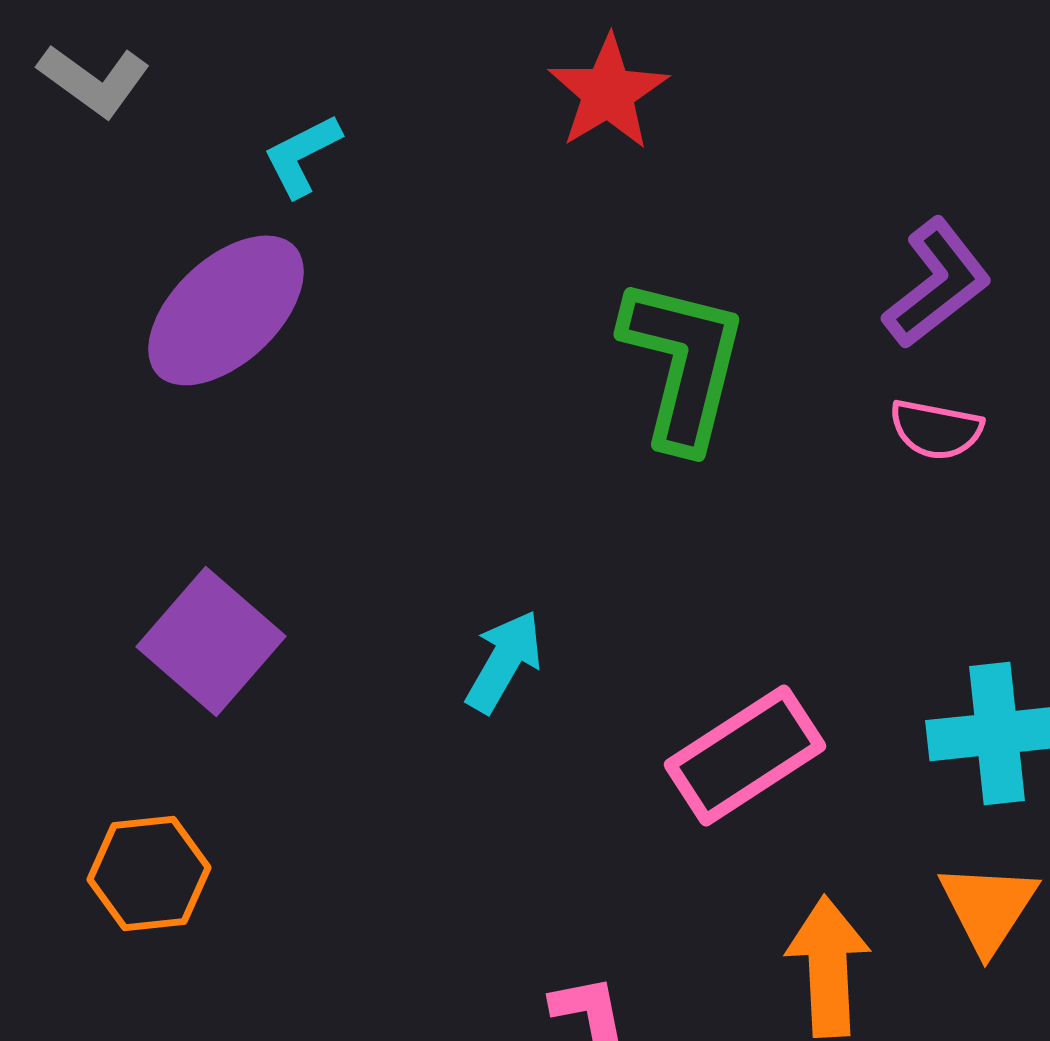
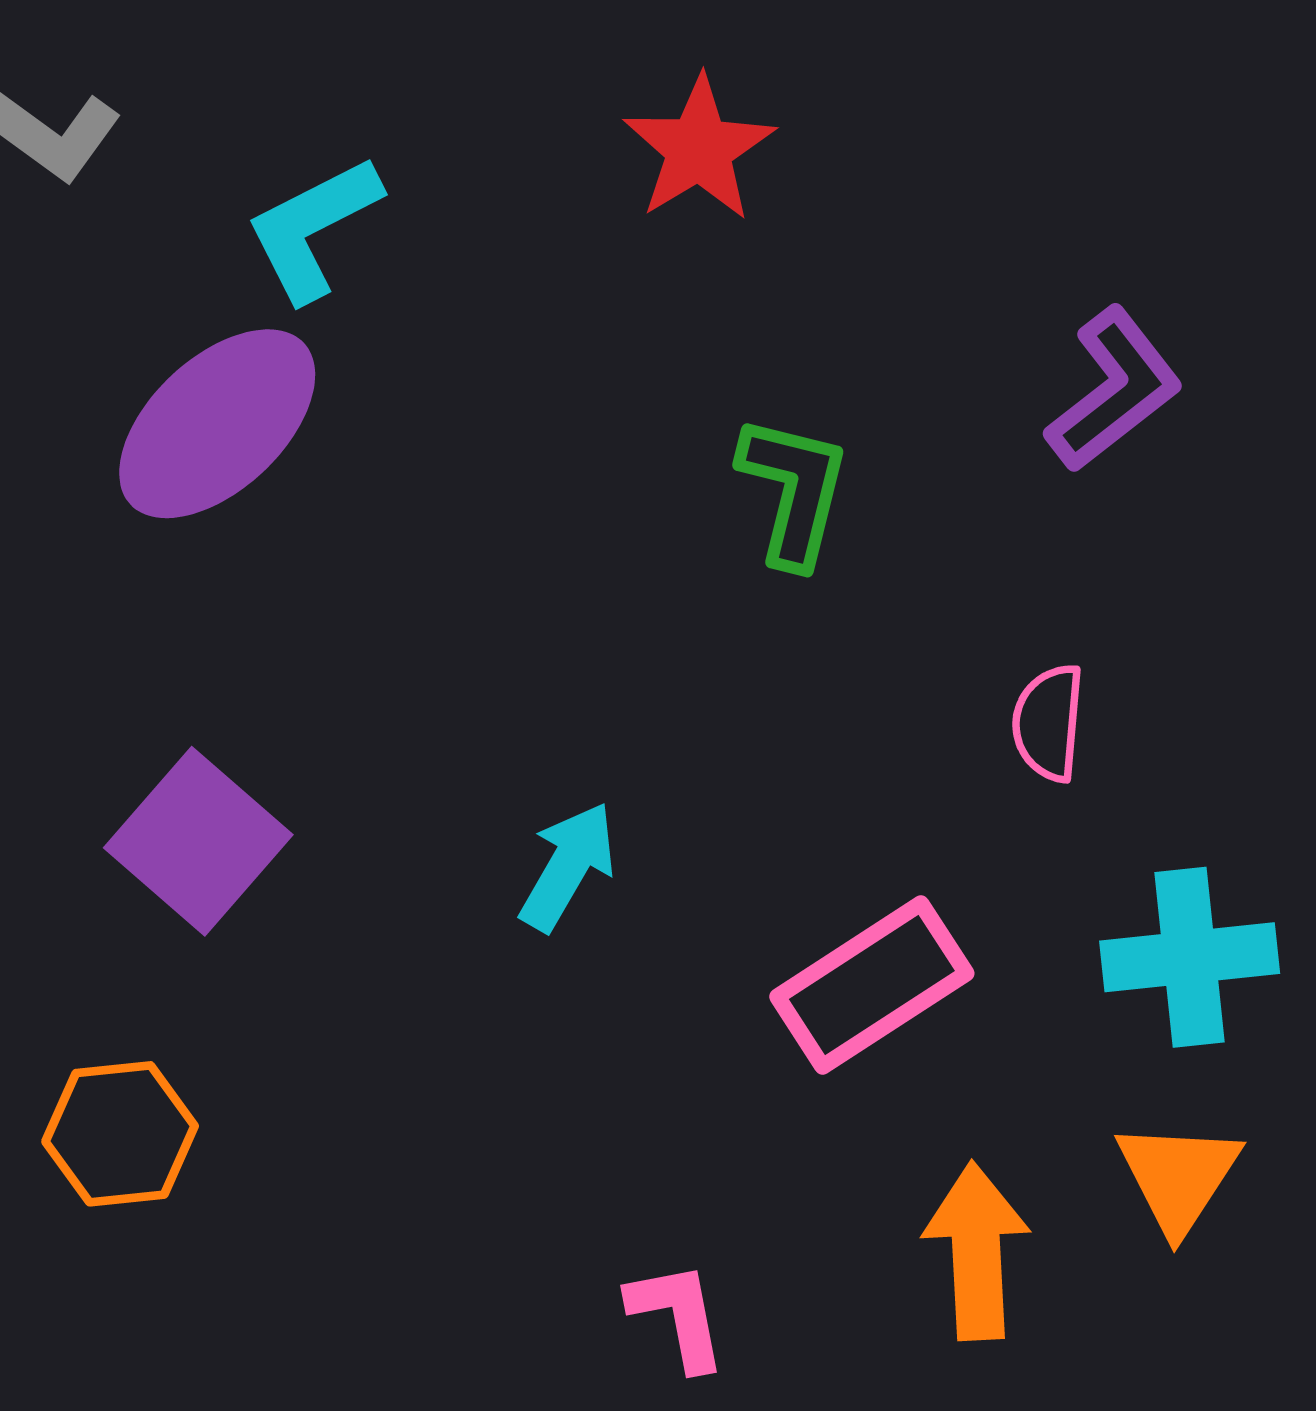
cyan L-shape: (302, 155) -> (313, 228), size x1.4
green L-shape: (683, 363) -> (794, 491), size x0.7
pink semicircle: (936, 429) -> (1048, 723), moved, turned 84

